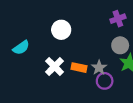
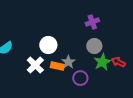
white circle: (61, 30) -> (48, 45), moved
gray star: (99, 68) -> (68, 62), moved

